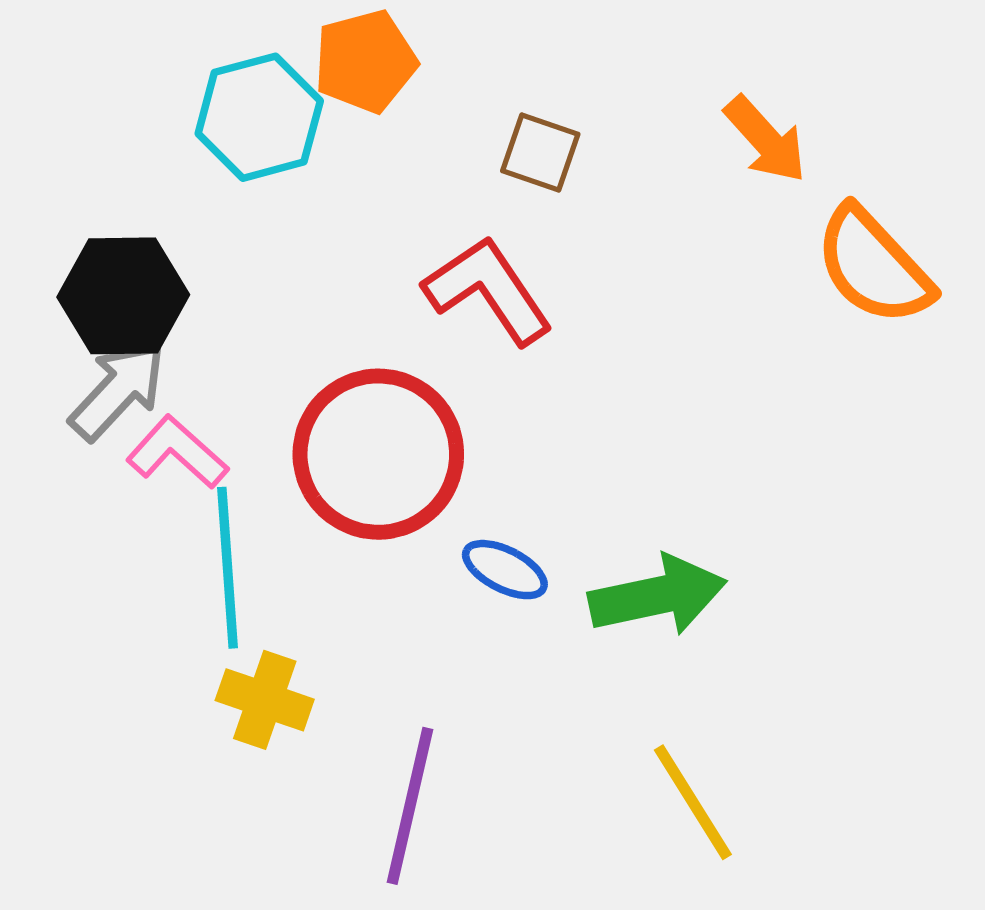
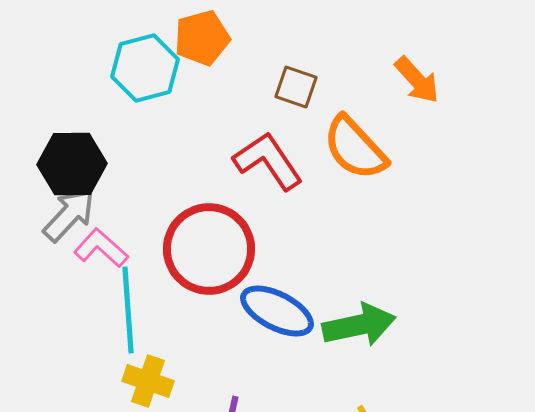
orange semicircle: (874, 266) -> (355, 148), moved
blue ellipse: (505, 570) -> (277, 311), size x1.6

